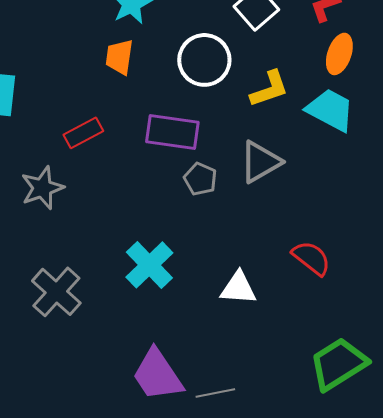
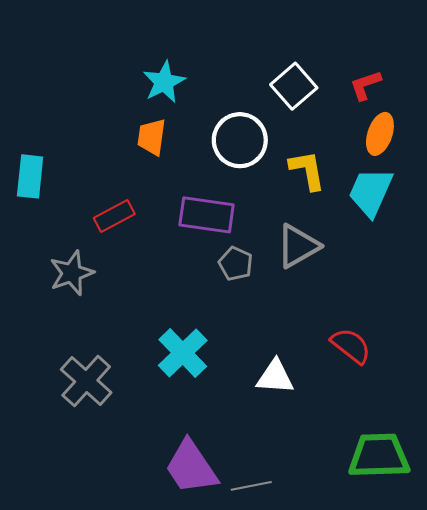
yellow L-shape: (269, 89) -> (307, 170), turned -81
cyan trapezoid: (330, 110) -> (371, 192), turned -94
green trapezoid: (338, 364) -> (379, 456), turned 30

